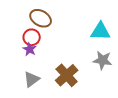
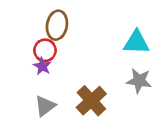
brown ellipse: (41, 18) -> (57, 25), turned 70

